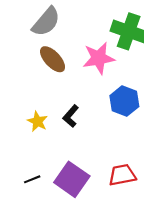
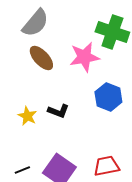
black L-shape: (71, 116) -> (58, 111), turned -110

